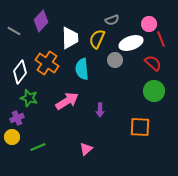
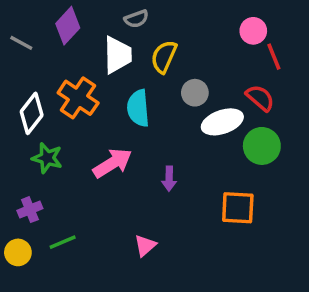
gray semicircle: (112, 20) -> (136, 19), moved
white ellipse: (131, 43) -> (222, 122), moved
purple cross: (17, 118) -> (30, 210), moved
yellow circle: (12, 137) -> (18, 252), moved

